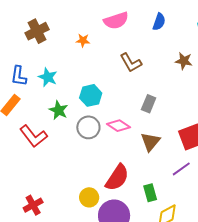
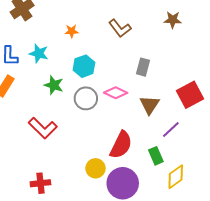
orange star: (83, 40) -> (72, 31), moved
red L-shape: (33, 136) -> (43, 128), moved
purple line: (181, 169) -> (171, 130), moved
red cross: (33, 205) -> (40, 183), turned 30

